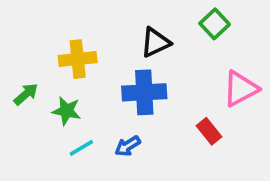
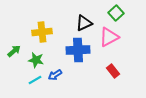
pink triangle: (240, 89) -> (109, 37), moved
blue arrow: (128, 146) -> (55, 75), moved
cyan line: (81, 148) -> (35, 80), moved

